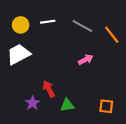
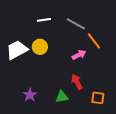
yellow circle: (21, 25) -> (40, 47), moved
orange line: (112, 35) -> (94, 41), moved
red arrow: (49, 89) -> (77, 82), moved

